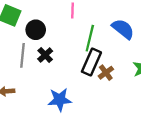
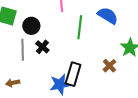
black rectangle: (91, 62) -> (73, 74), moved
brown cross: (106, 73) -> (109, 66), moved

